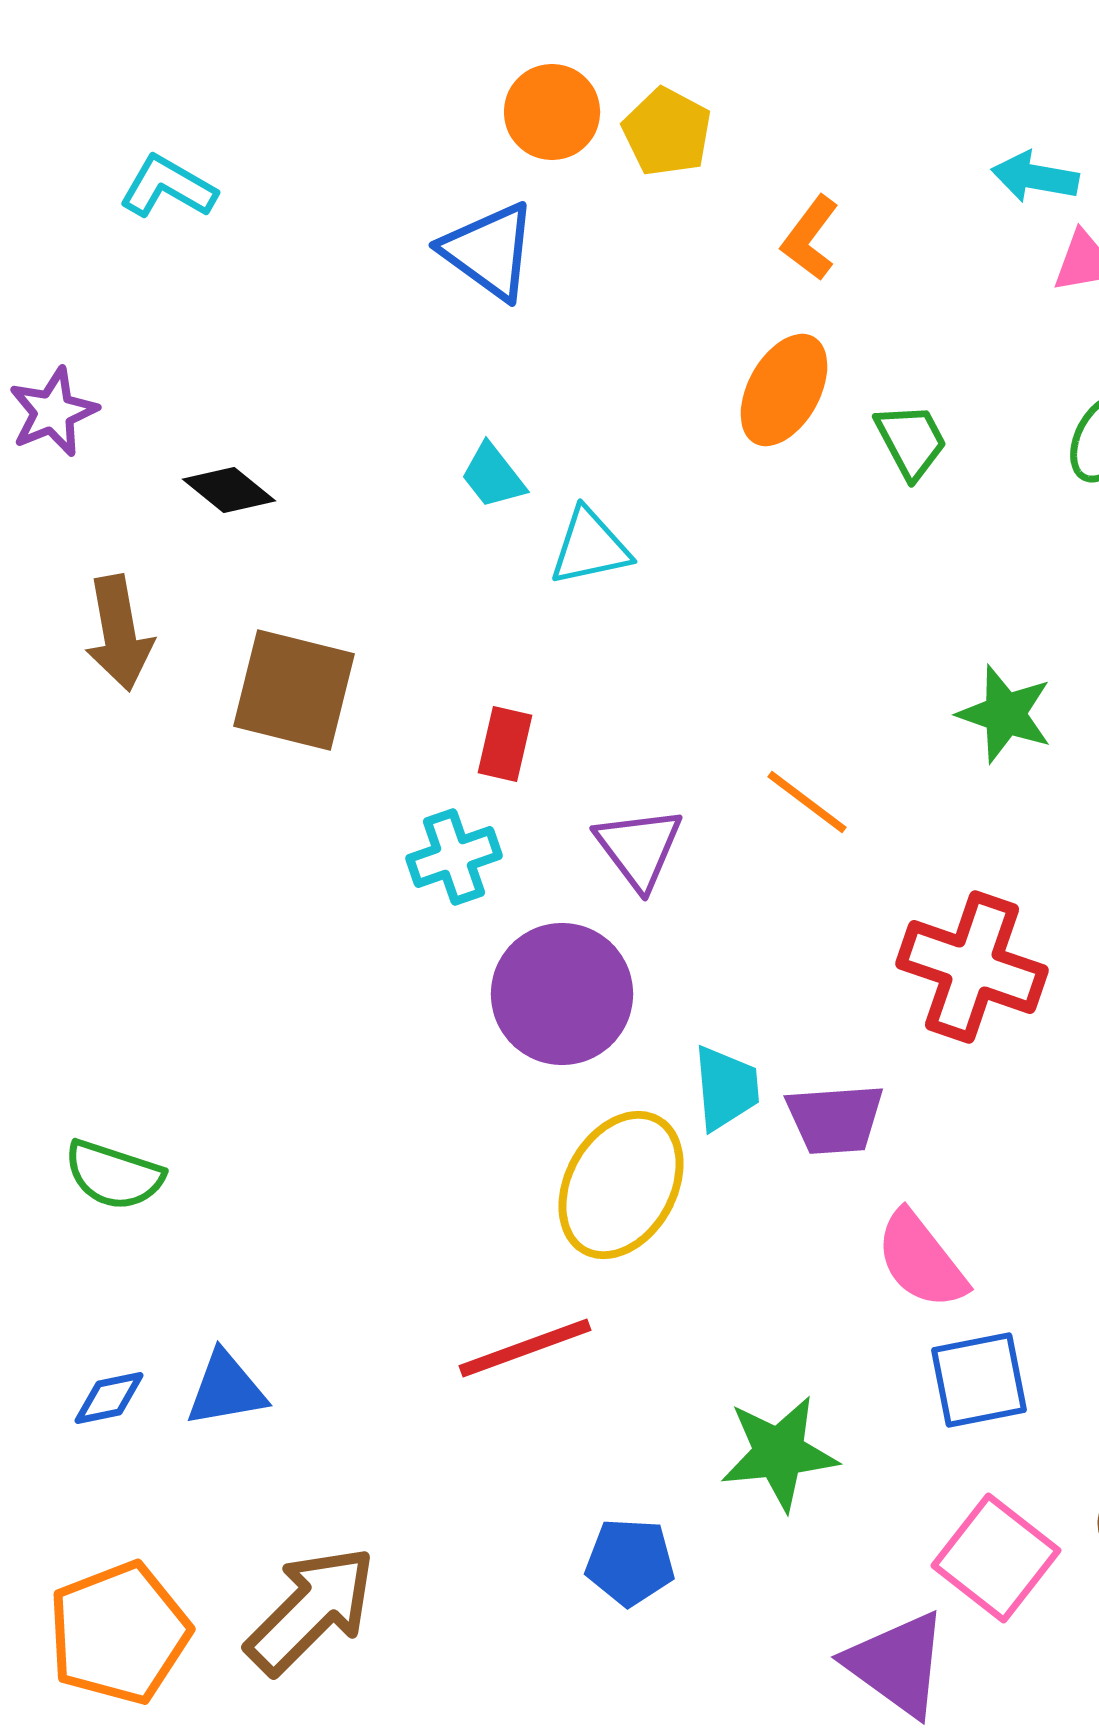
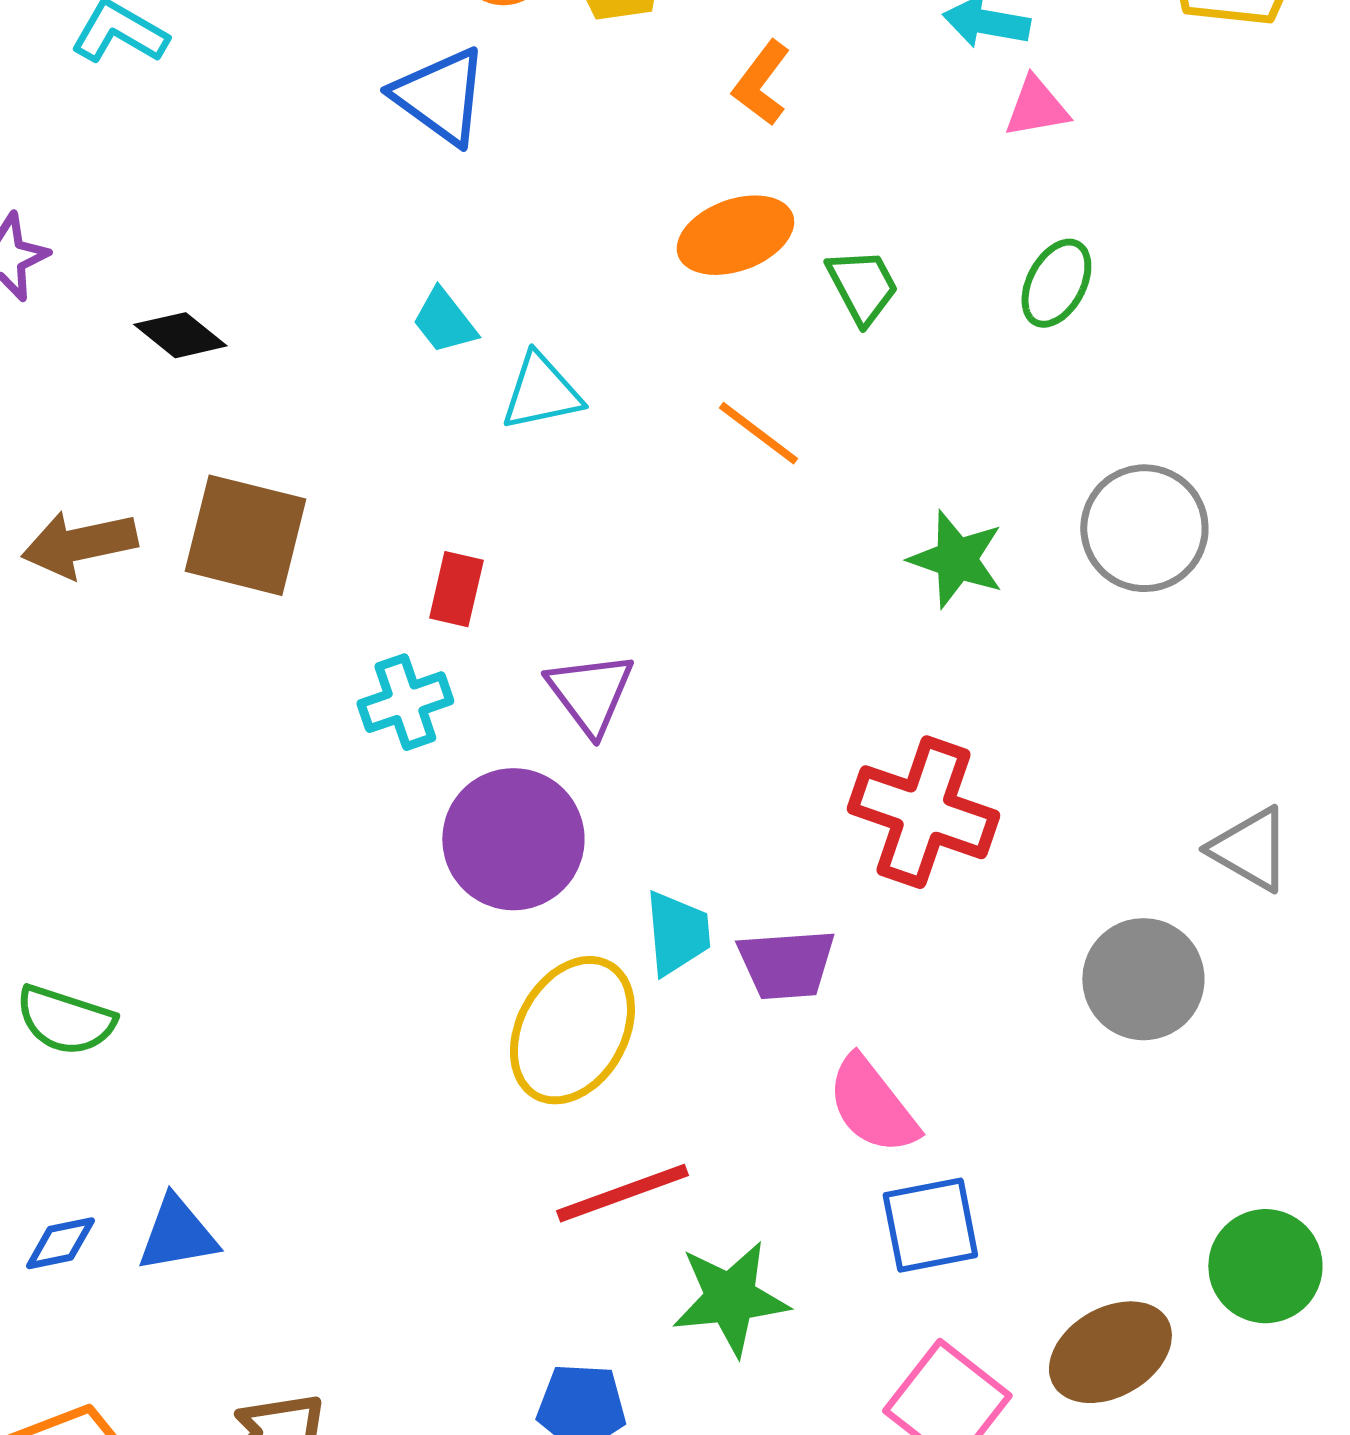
orange ellipse: (784, 390) -> (735, 235), turned 41
brown arrow: (119, 633) -> (79, 544), moved, turned 88
orange line: (807, 802) -> (758, 433), moved
red line: (525, 1348) -> (622, 1193), moved

